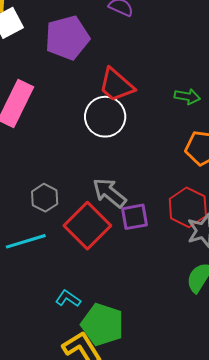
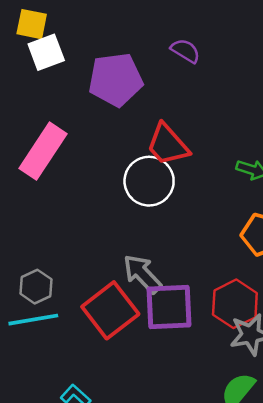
gray hexagon: (45, 198) -> (36, 287), moved
purple square: (135, 217) -> (169, 307), size x1.5

